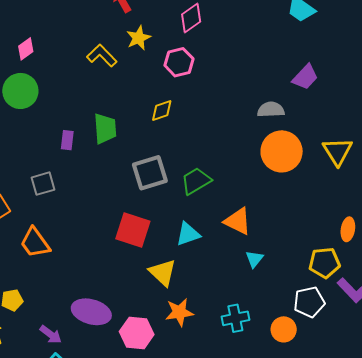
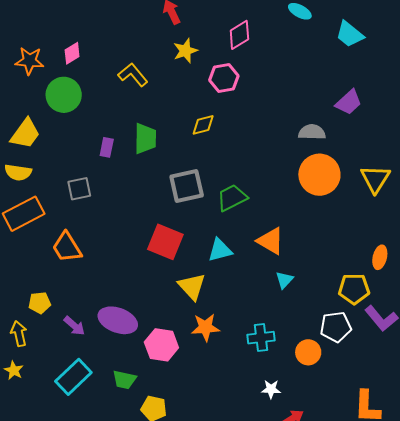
yellow L-shape: (102, 56) -> (133, 75), moved
purple arrow: (51, 334) -> (74, 326), moved

